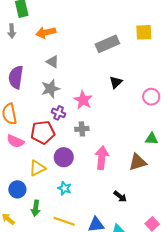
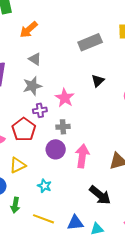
orange arrow: (46, 32) -> (29, 30), turned -30
purple cross: (59, 113) -> (40, 110), turned -32
red pentagon: (43, 132) -> (24, 129), turned -30
purple circle: (64, 157) -> (56, 149), moved
black arrow: (120, 197) -> (100, 195), size x1.6

